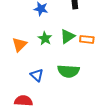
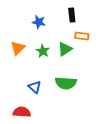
orange rectangle: (87, 39) -> (82, 36), moved
orange triangle: (19, 45) -> (18, 48), moved

